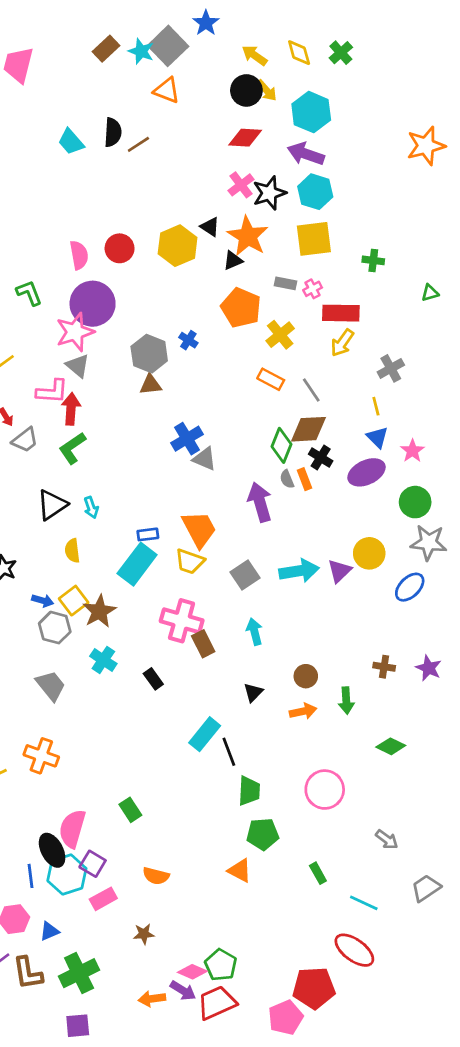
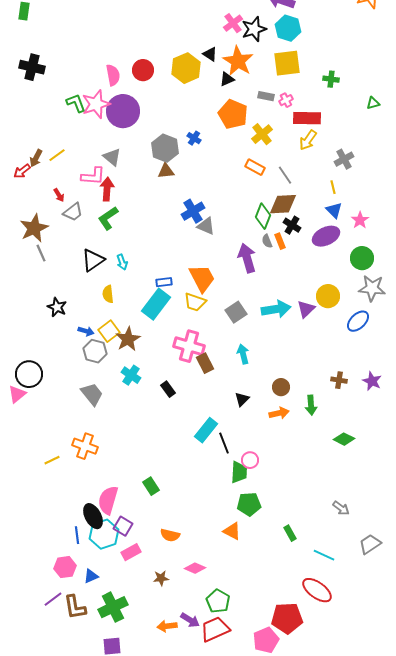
pink star: (75, 332) -> (96, 104), moved
pink circle: (325, 790) -> (250, 460), moved, size x0.6
pink diamond: (192, 972) -> (195, 568), moved

